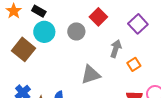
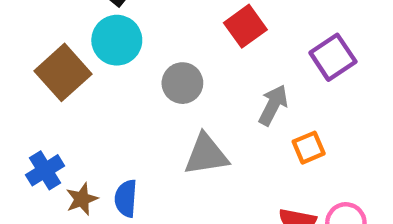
gray circle: (76, 31) -> (182, 83), moved

